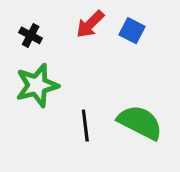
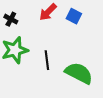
black line: (85, 126) -> (47, 60), moved

